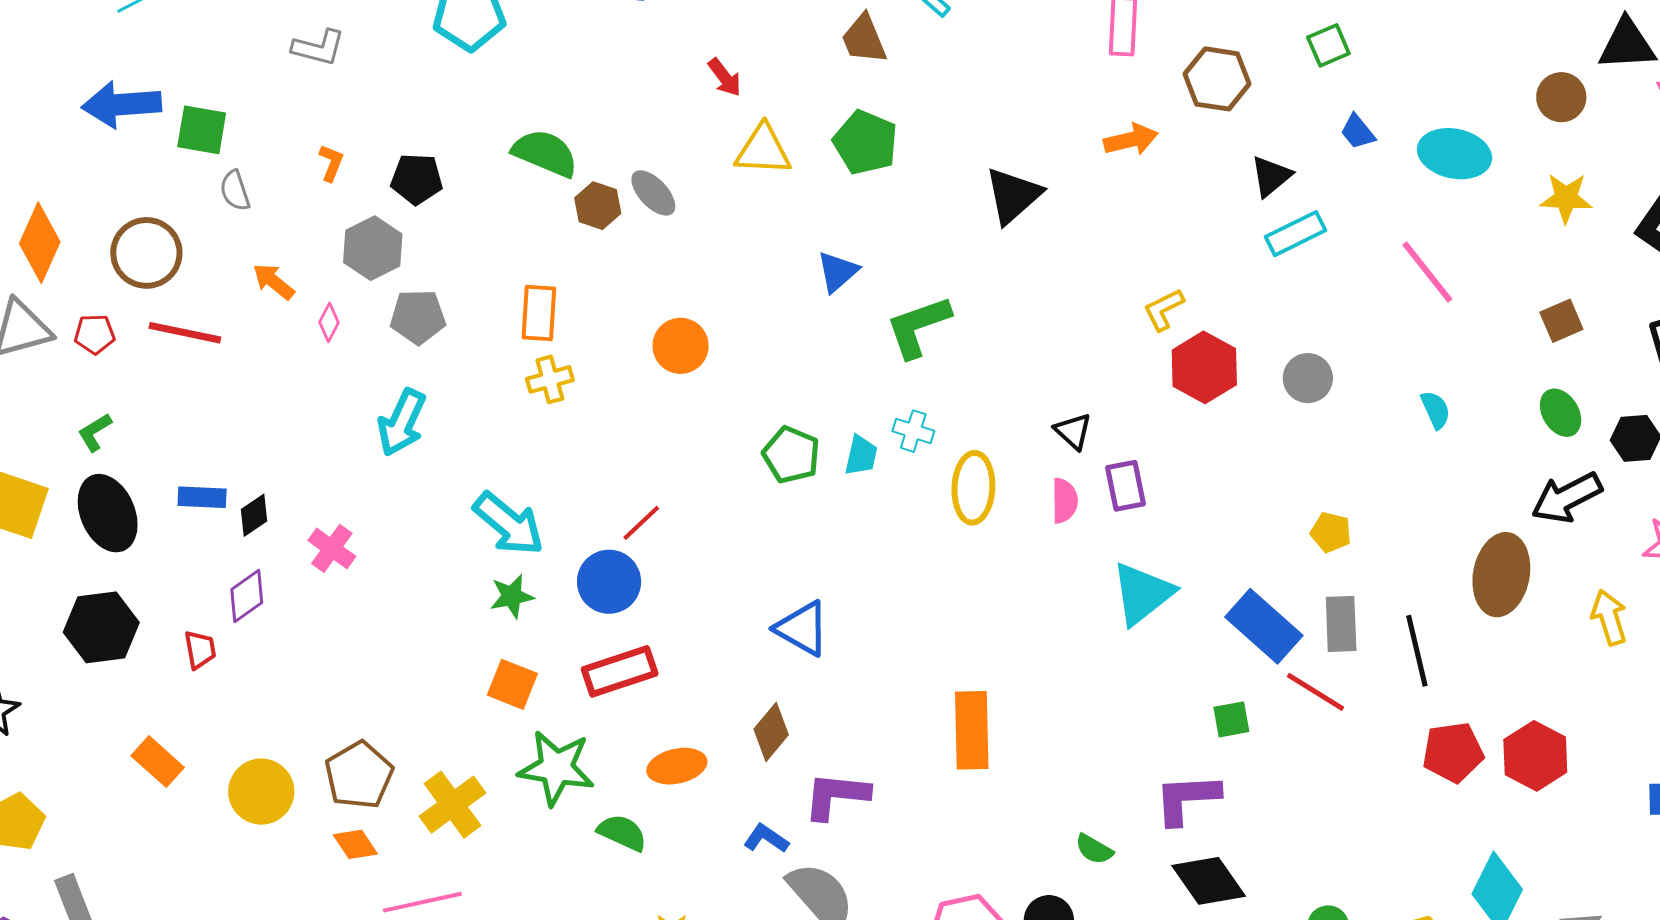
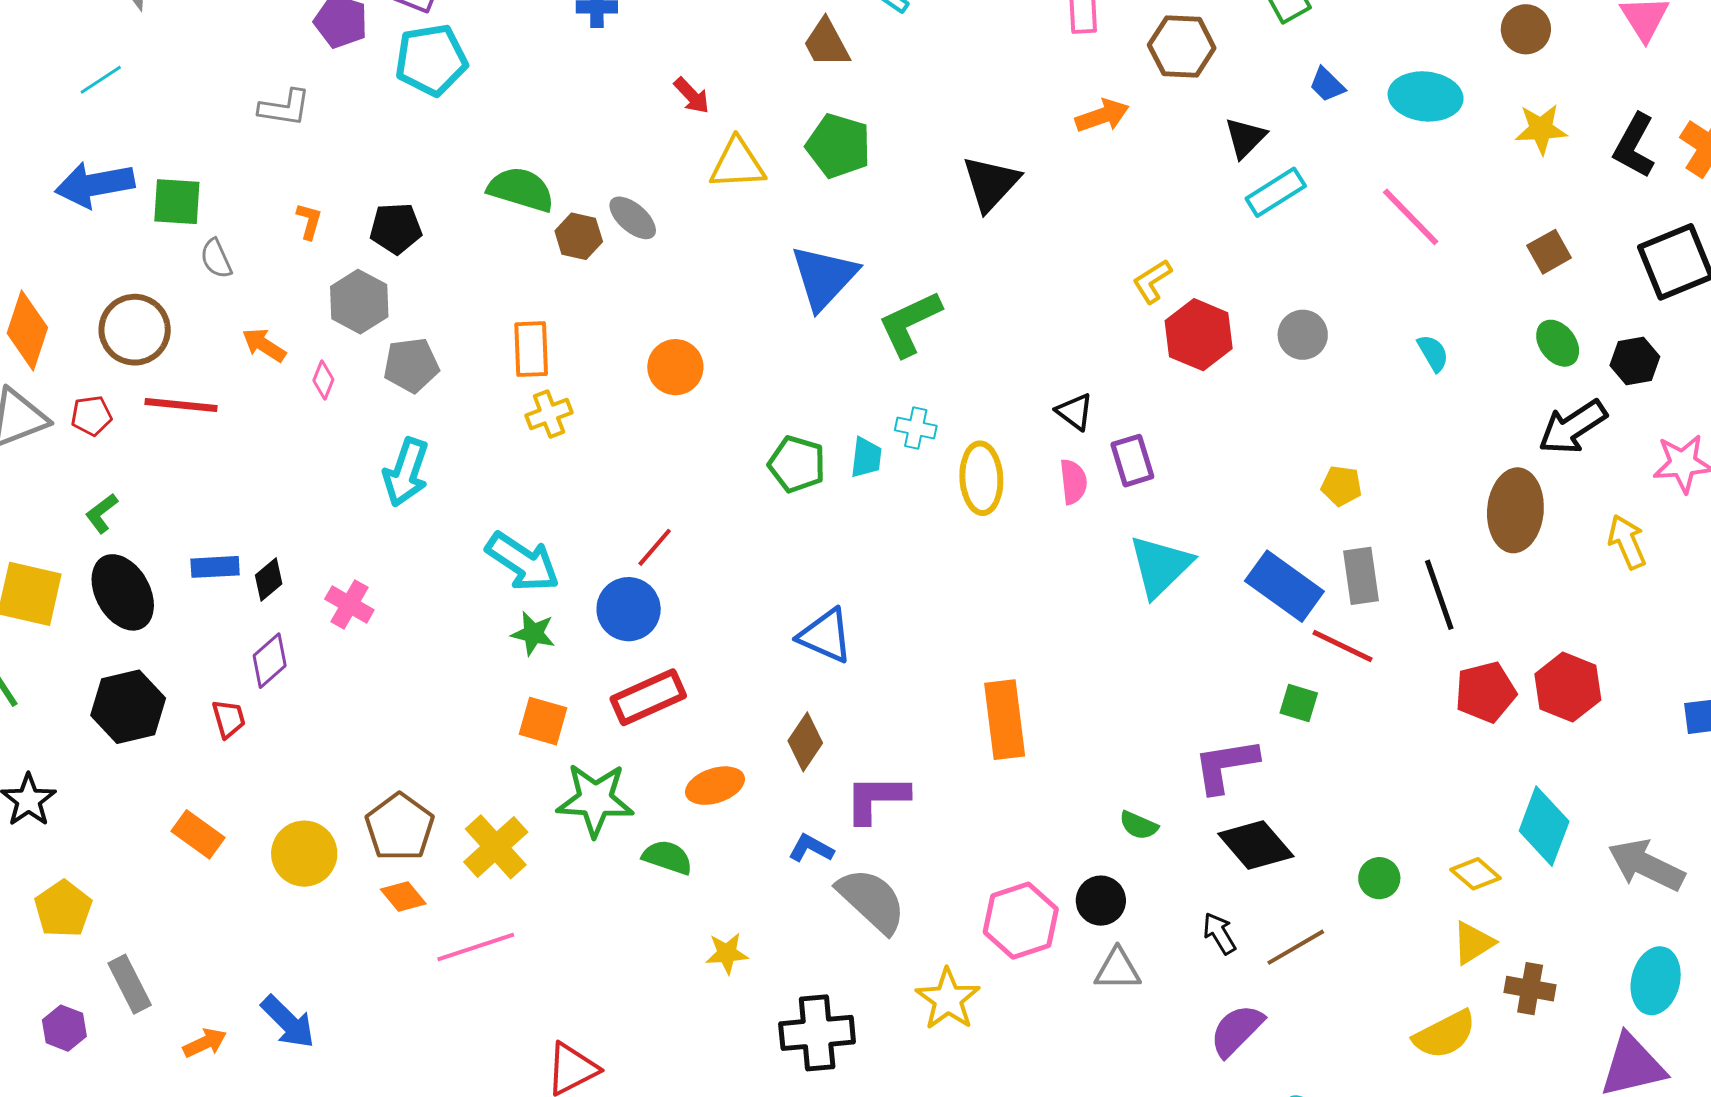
blue triangle: (838, 272) -> (824, 277), size x1.6
green star: (512, 596) -> (533, 634), turned 30
green square: (1231, 719) -> (1299, 703), moved, turned 33

